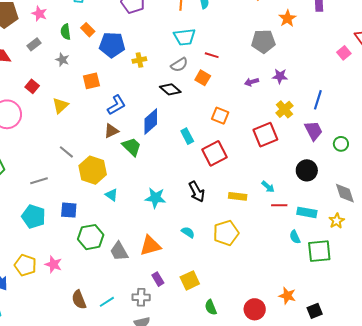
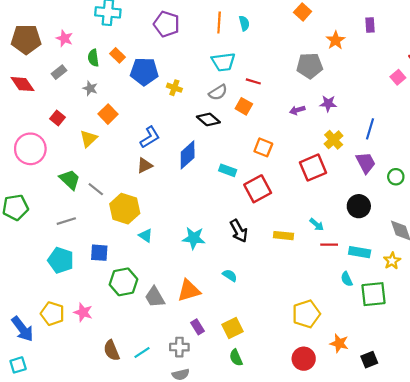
yellow cross: (139, 60) -> (174, 88), turned 32
orange square: (91, 81) -> (108, 114), moved, turned -30
cyan rectangle: (187, 136) -> (228, 170), turned -42
green trapezoid: (132, 147) -> (70, 180), moved
yellow pentagon: (226, 233) -> (306, 314), moved
green semicircle: (211, 307) -> (236, 358), moved

